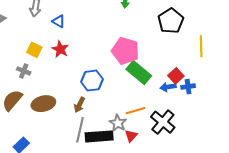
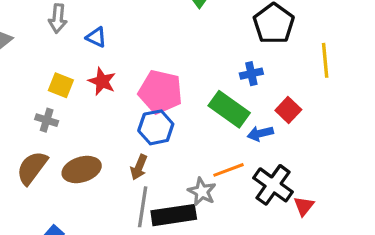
pink pentagon: (125, 51) -> (160, 92), moved
blue arrow: (168, 87) -> (260, 133), moved
blue cross: (188, 87) -> (251, 74), moved
red triangle: (131, 136) -> (304, 206), moved

